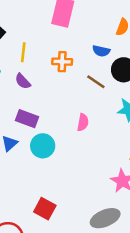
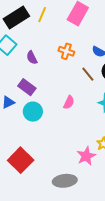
yellow line: (23, 52) -> (42, 15), moved
red square: (45, 209) -> (21, 160), size x1.4

